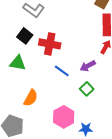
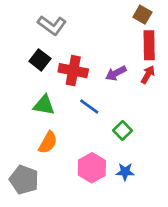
green triangle: (18, 63) -> (44, 105), moved
purple arrow: (88, 66) -> (116, 73), moved
blue star: (86, 129) -> (125, 172), moved

